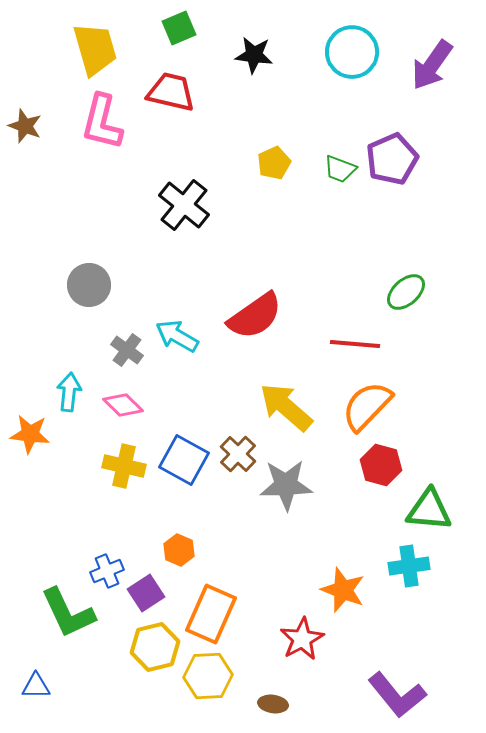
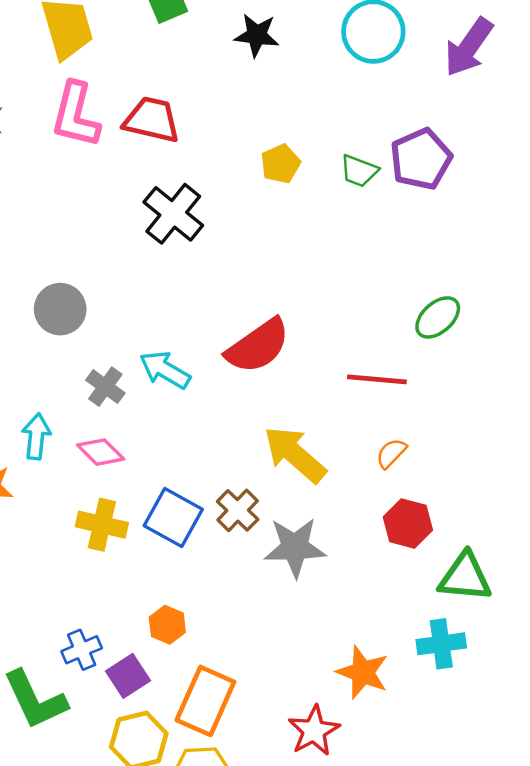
red trapezoid: (171, 92) -> (152, 120), moved
orange semicircle: (367, 406) -> (391, 453), size x0.5

